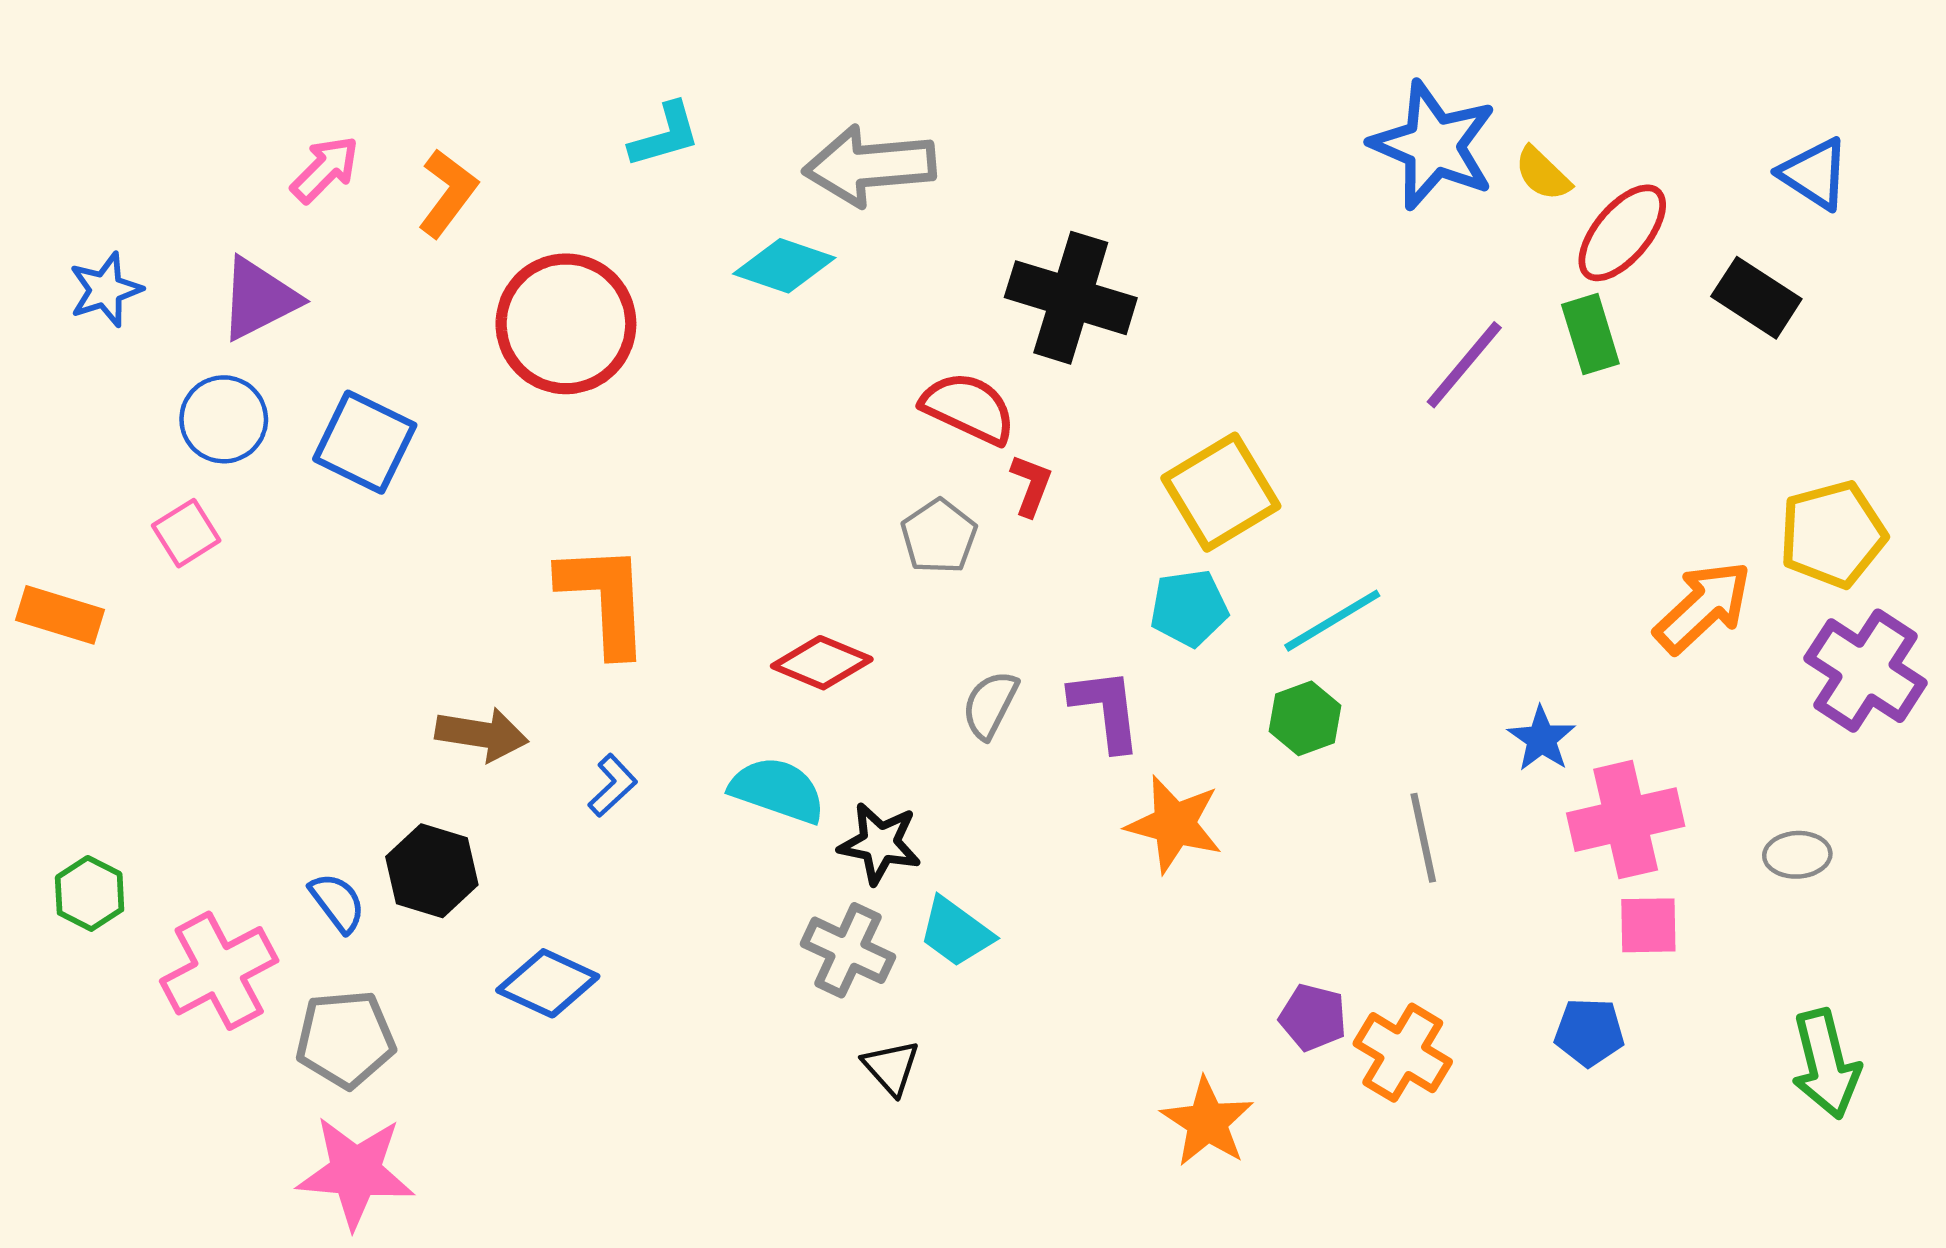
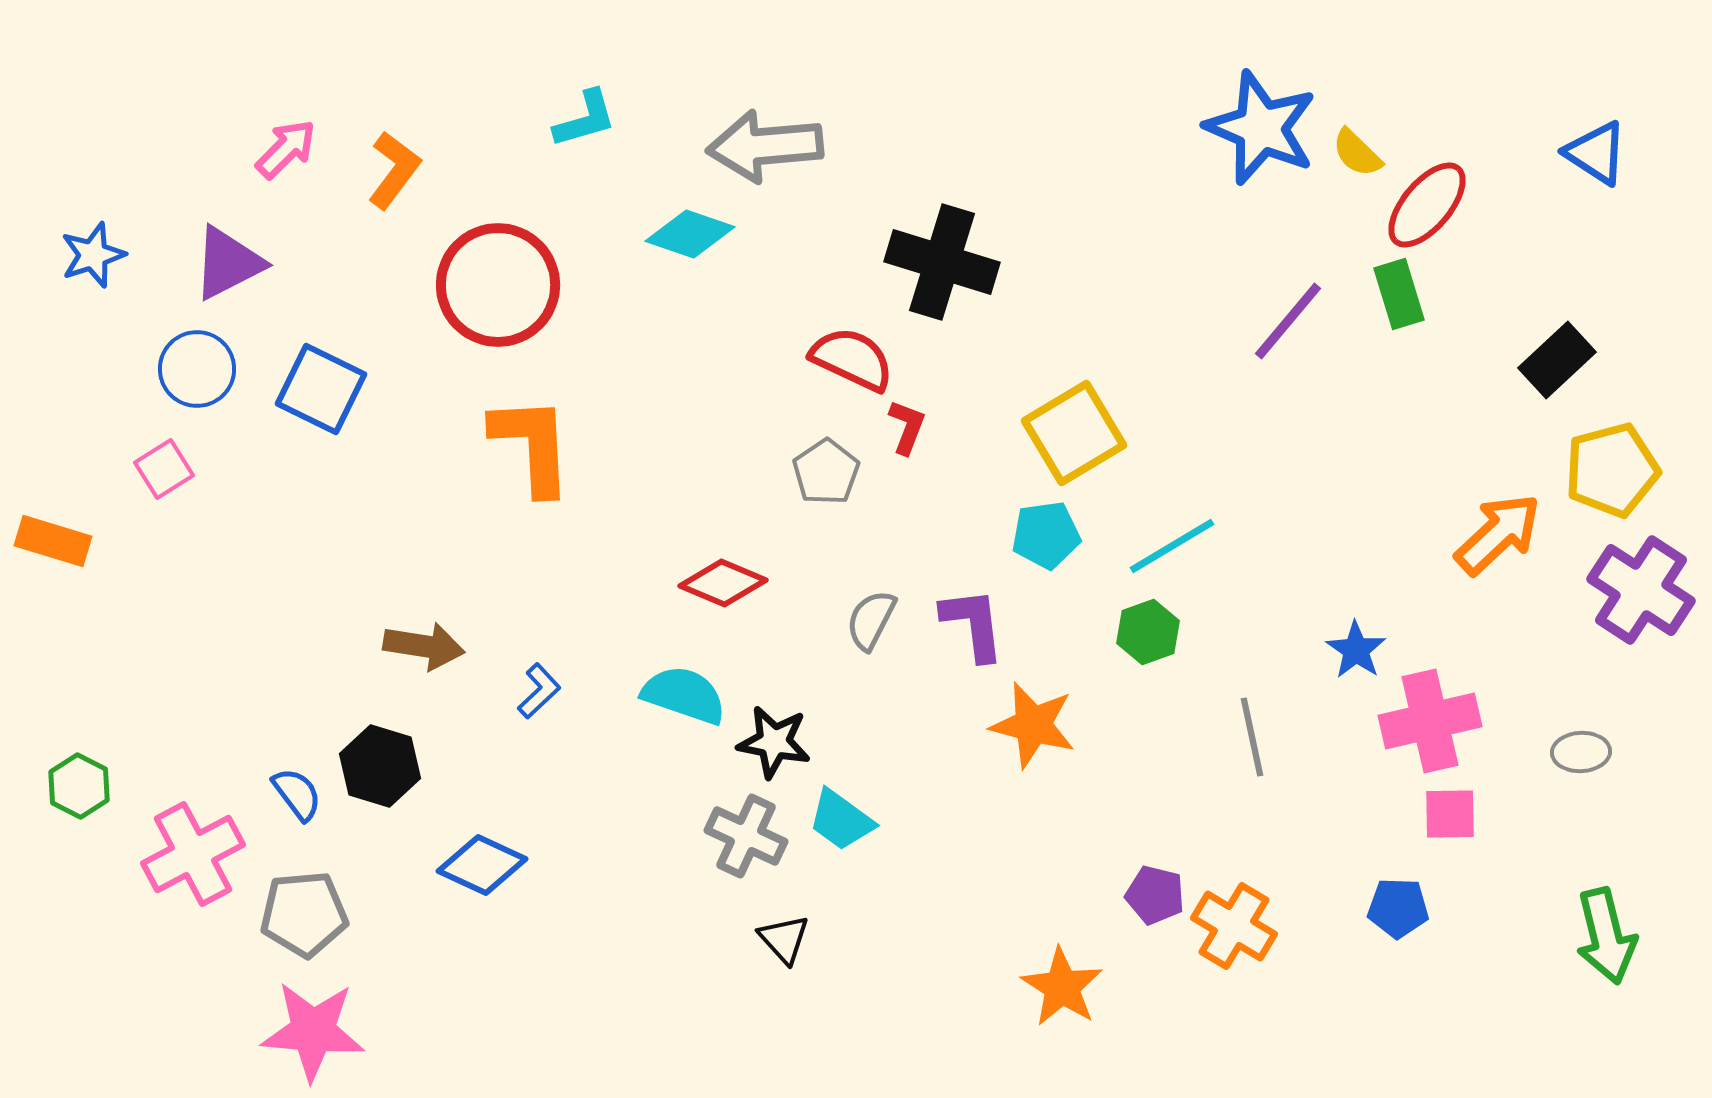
black rectangle: (1756, 298) -> (1557, 360), moved, turned -76
orange L-shape: (605, 599) -> (532, 445), moved

